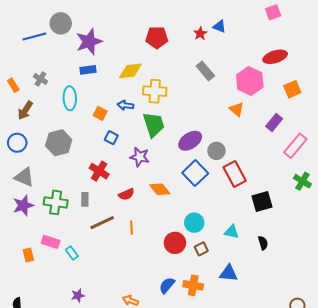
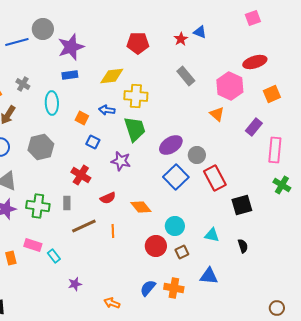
pink rectangle: (295, 146) -> (275, 150), turned -35
orange diamond: (160, 189) -> (141, 207), moved
purple star: (78, 295) -> (75, 284), moved

